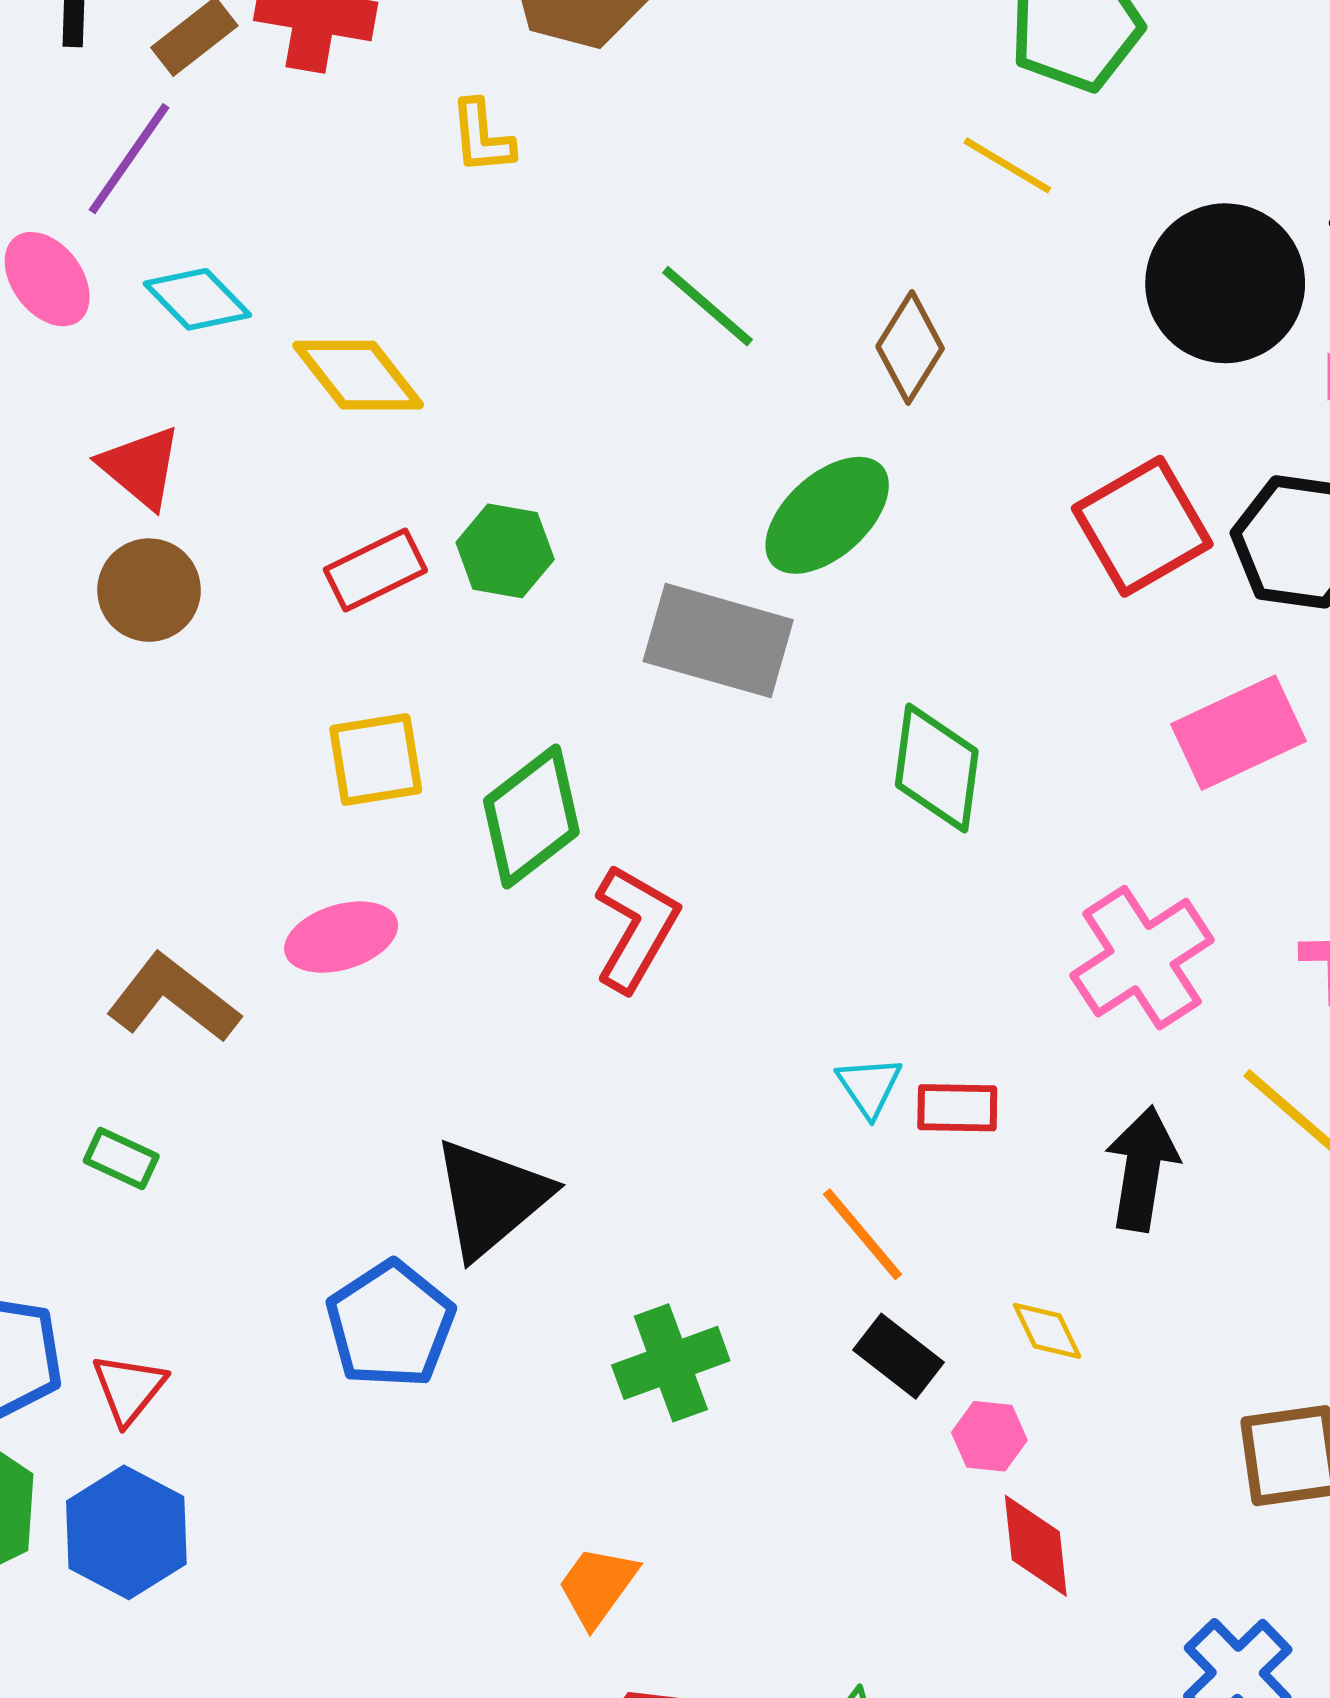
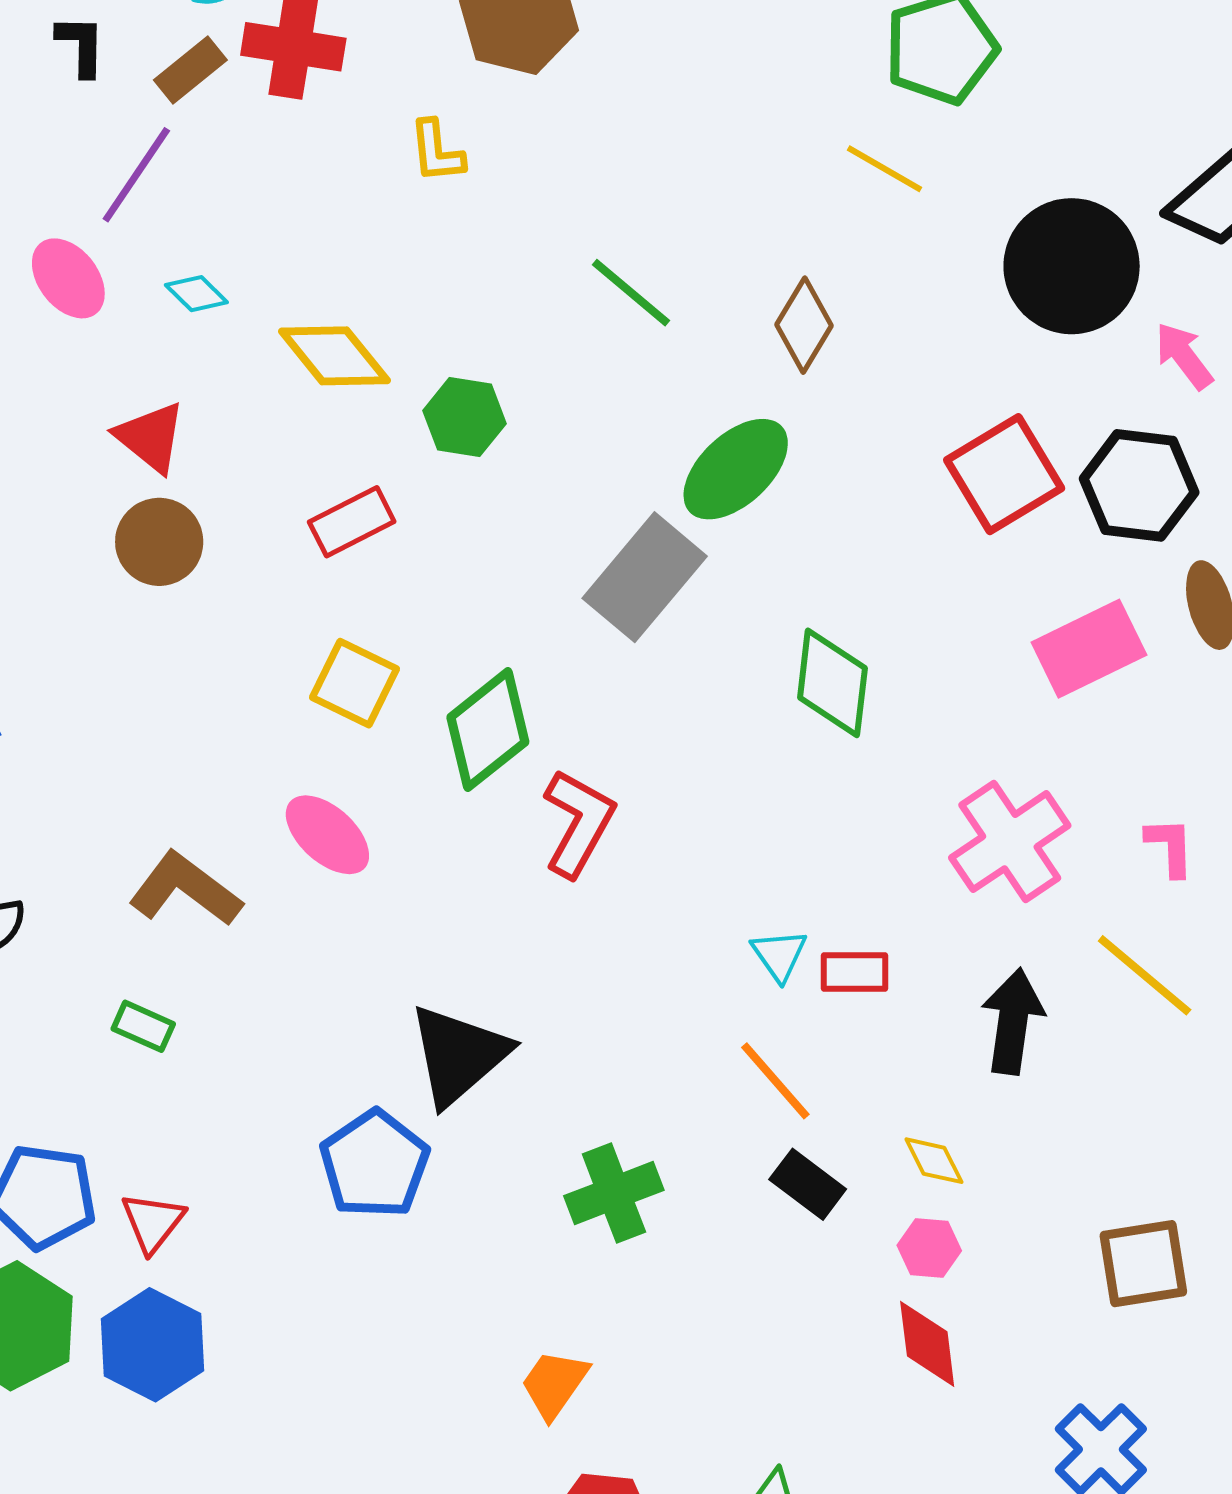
cyan diamond: (197, 299) -> (196, 294), size x0.7
green hexagon: (505, 551) -> (464, 417), moved
gray rectangle: (718, 641) -> (645, 577), turned -65
yellow square: (376, 760) -> (355, 683), turned 36
pink ellipse: (341, 937) -> (327, 835), turned 60
pink hexagon: (989, 1436) -> (929, 1248), moved

